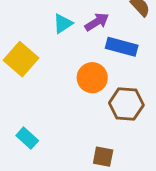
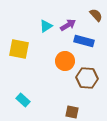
yellow square: (21, 59) -> (19, 49), turned -30

